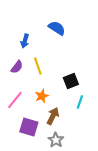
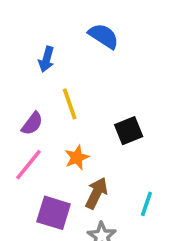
purple semicircle: (17, 67) -> (32, 124), moved
cyan line: (80, 102) -> (146, 204), moved

